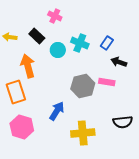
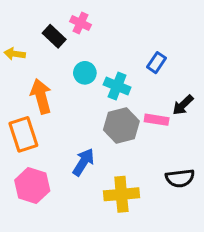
black rectangle: (37, 36) -> (54, 36), moved
cyan cross: (80, 43) -> (117, 86), moved
black arrow: (119, 62) -> (183, 105), moved, turned -63

